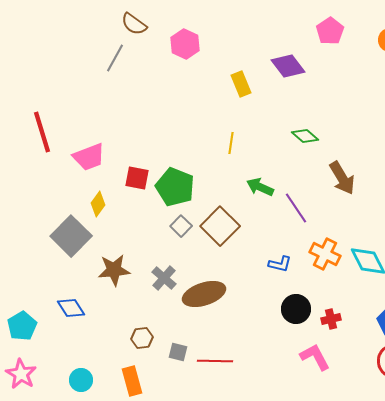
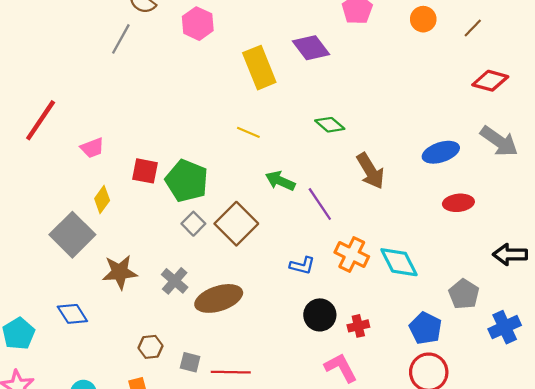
yellow rectangle: (241, 84) -> (259, 68), size x1.5
red line: (42, 132) -> (41, 120), turned 51
yellow line: (231, 143) -> (248, 132), turned -75
pink trapezoid: (89, 157) -> (92, 148), size x0.7

